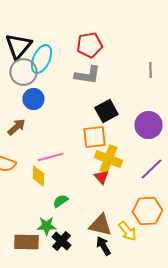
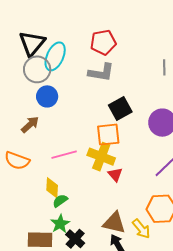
yellow cross: (108, 159) -> (101, 157), moved
yellow diamond: (38, 176) -> (52, 188), moved
green semicircle: (60, 201) -> (60, 201), moved
green star: (46, 226) -> (60, 224), turned -30

